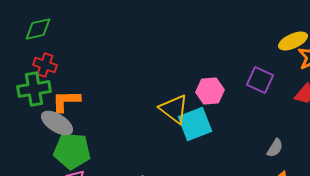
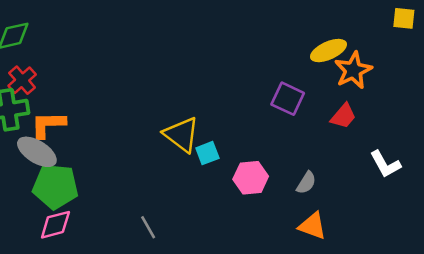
red cross: (45, 65) -> (22, 80), turned 30
pink hexagon: (210, 91) -> (251, 178), moved
cyan square: (195, 124) -> (207, 153), size x0.6

